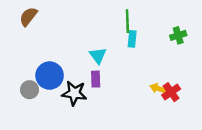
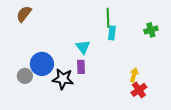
yellow arrow: (158, 89) -> (134, 75), turned 88
red cross: (171, 92) -> (139, 90), moved

